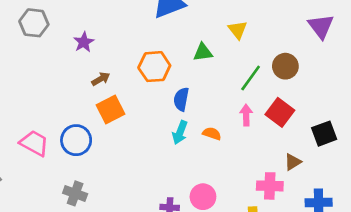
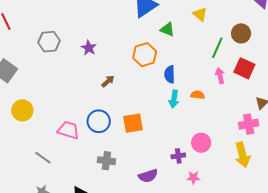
green triangle: (203, 52) -> (167, 29), moved, turned 42
brown arrow: (101, 79) -> (108, 81), moved
orange square: (110, 109) -> (133, 123), moved, turned 30

